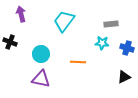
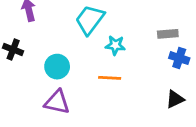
gray rectangle: (111, 24) -> (168, 34), moved
cyan star: (102, 43) -> (115, 45), moved

